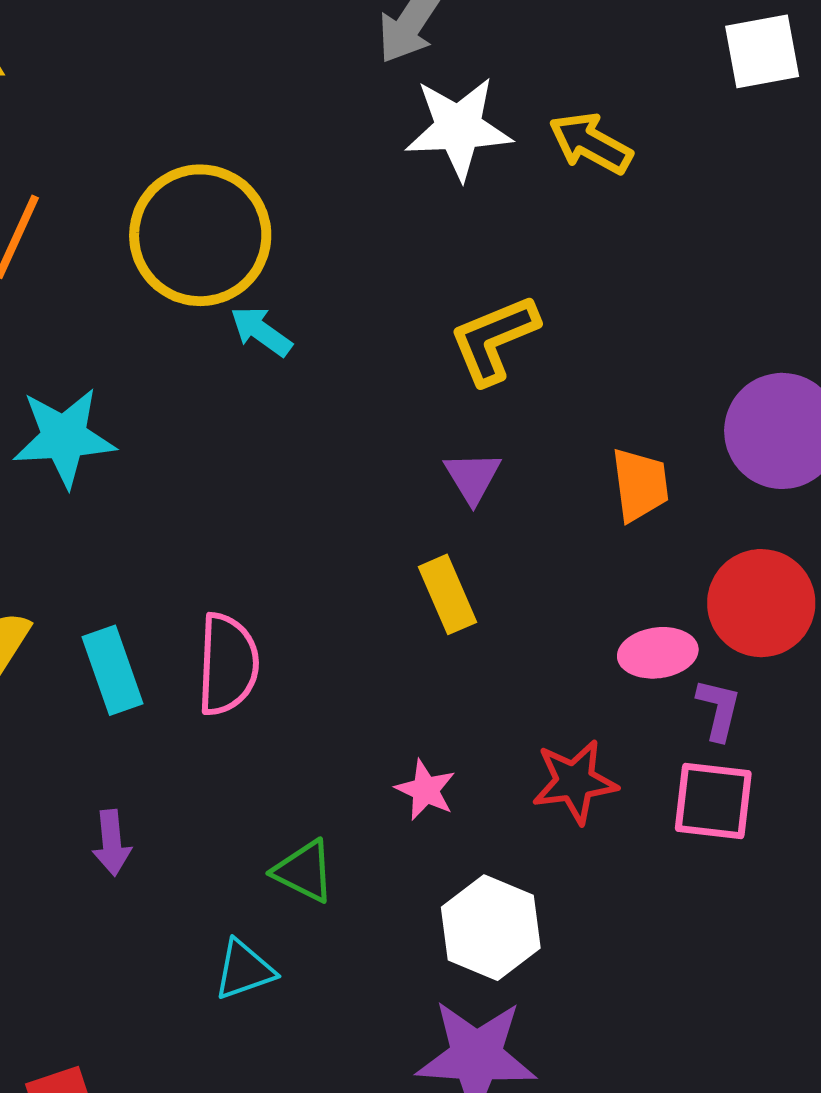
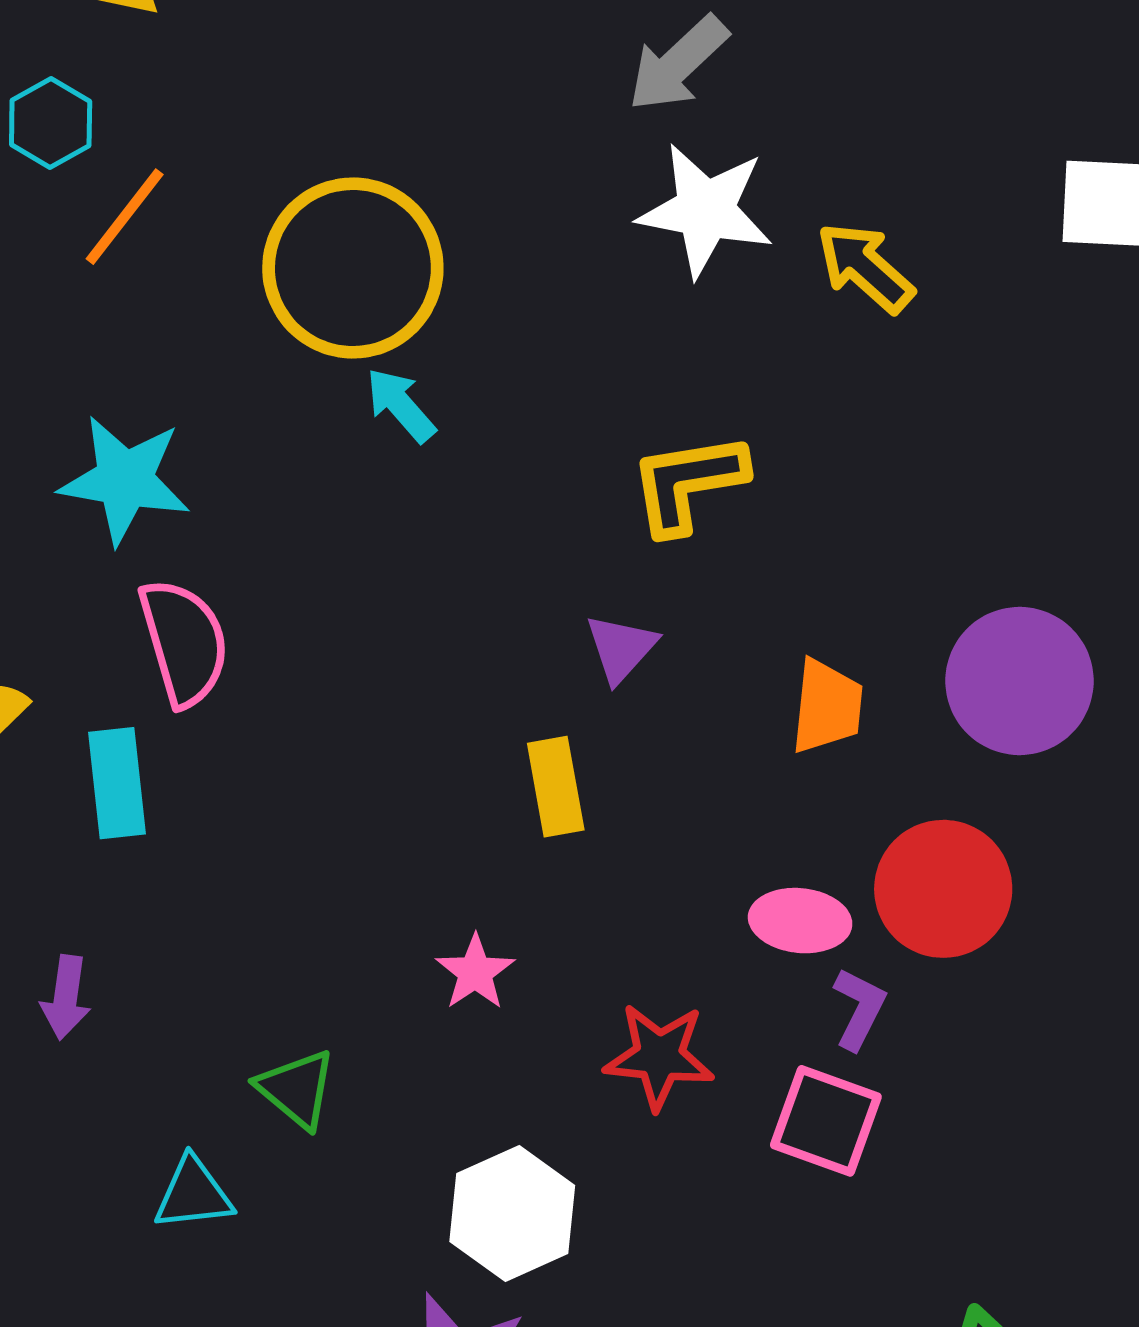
pink semicircle: (228, 664) -> (184, 642), moved, turned -32
pink star: (426, 790) -> (475, 972), moved

